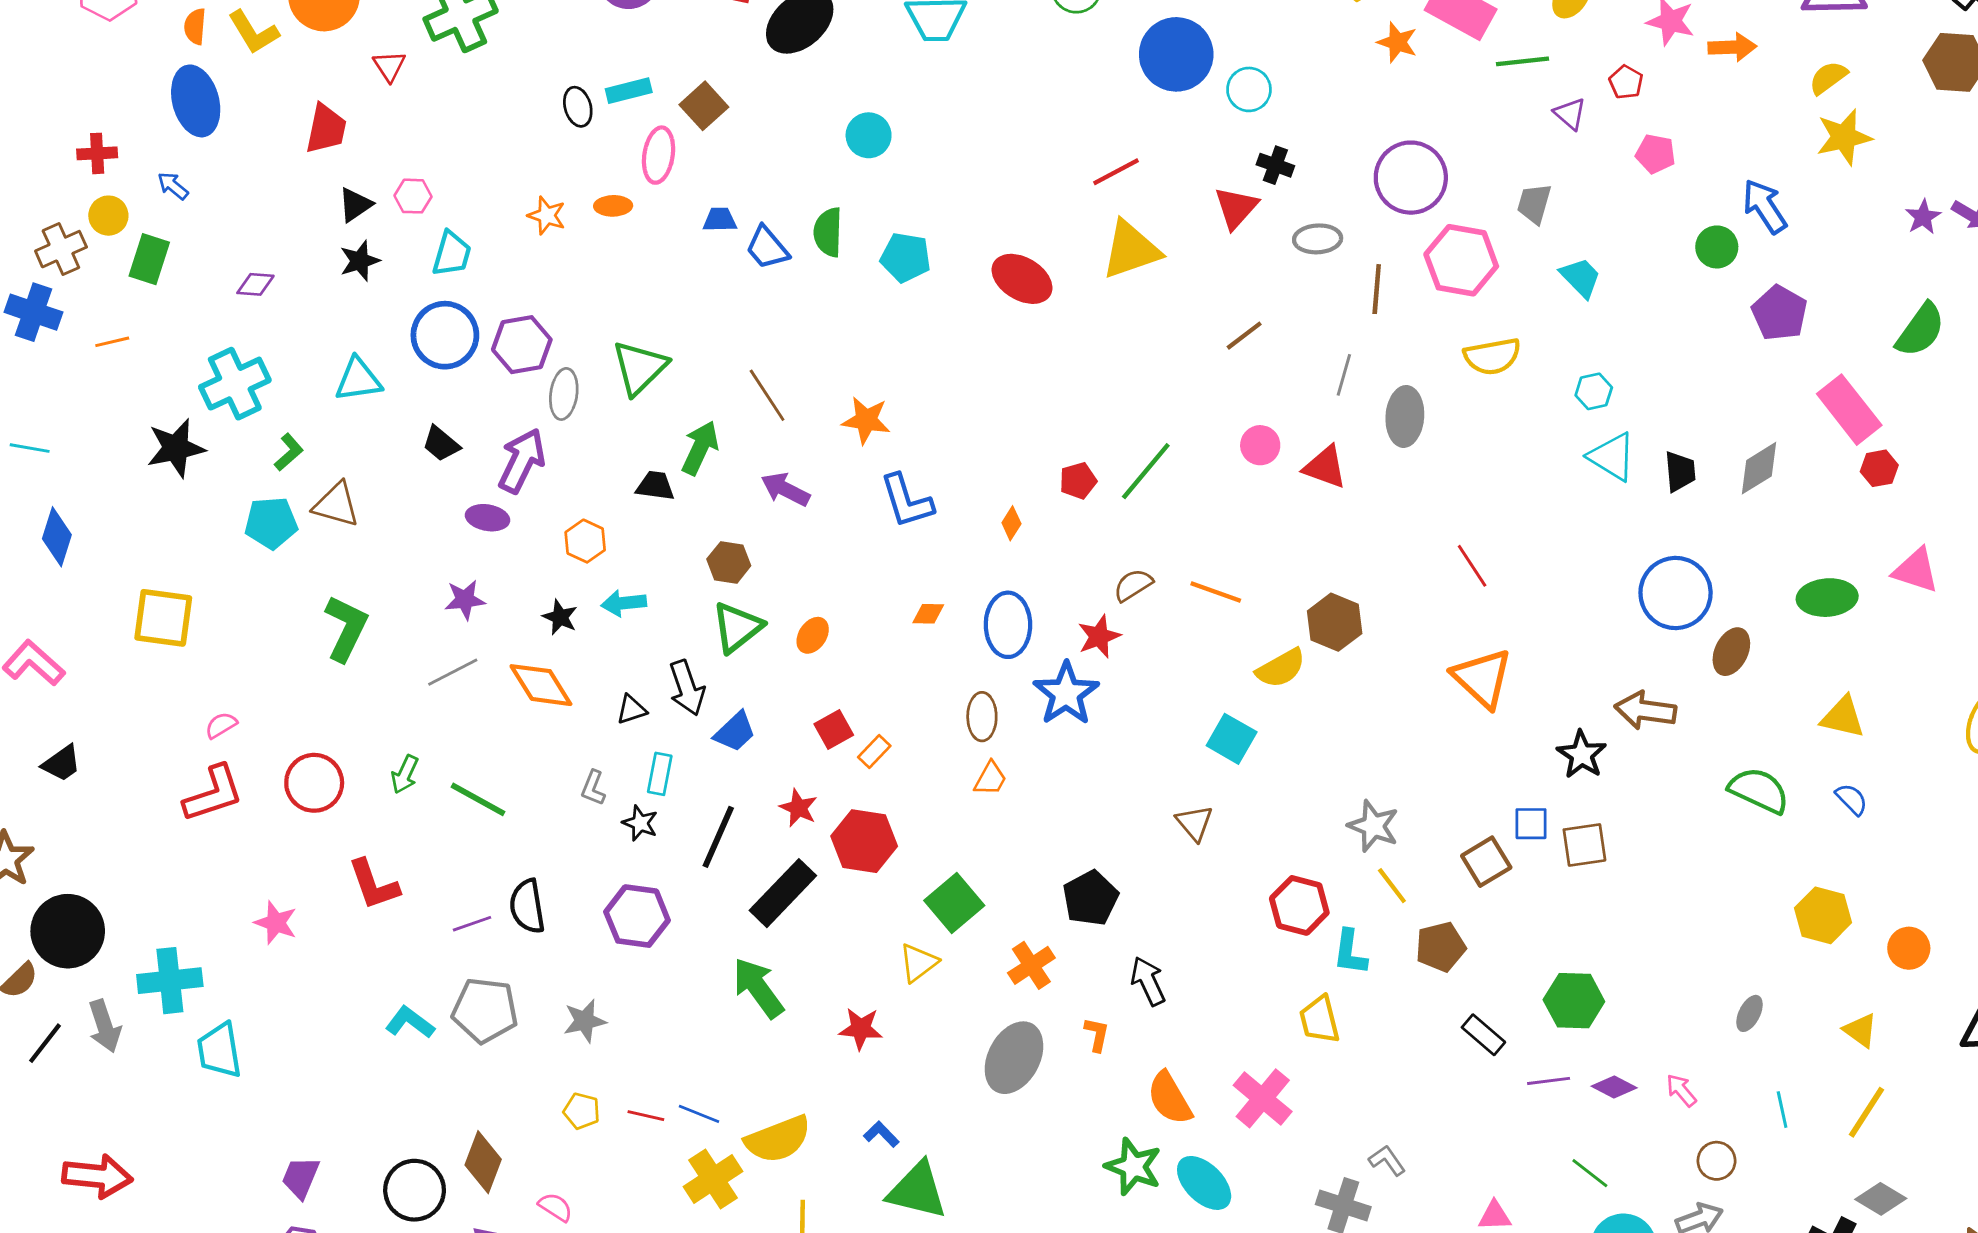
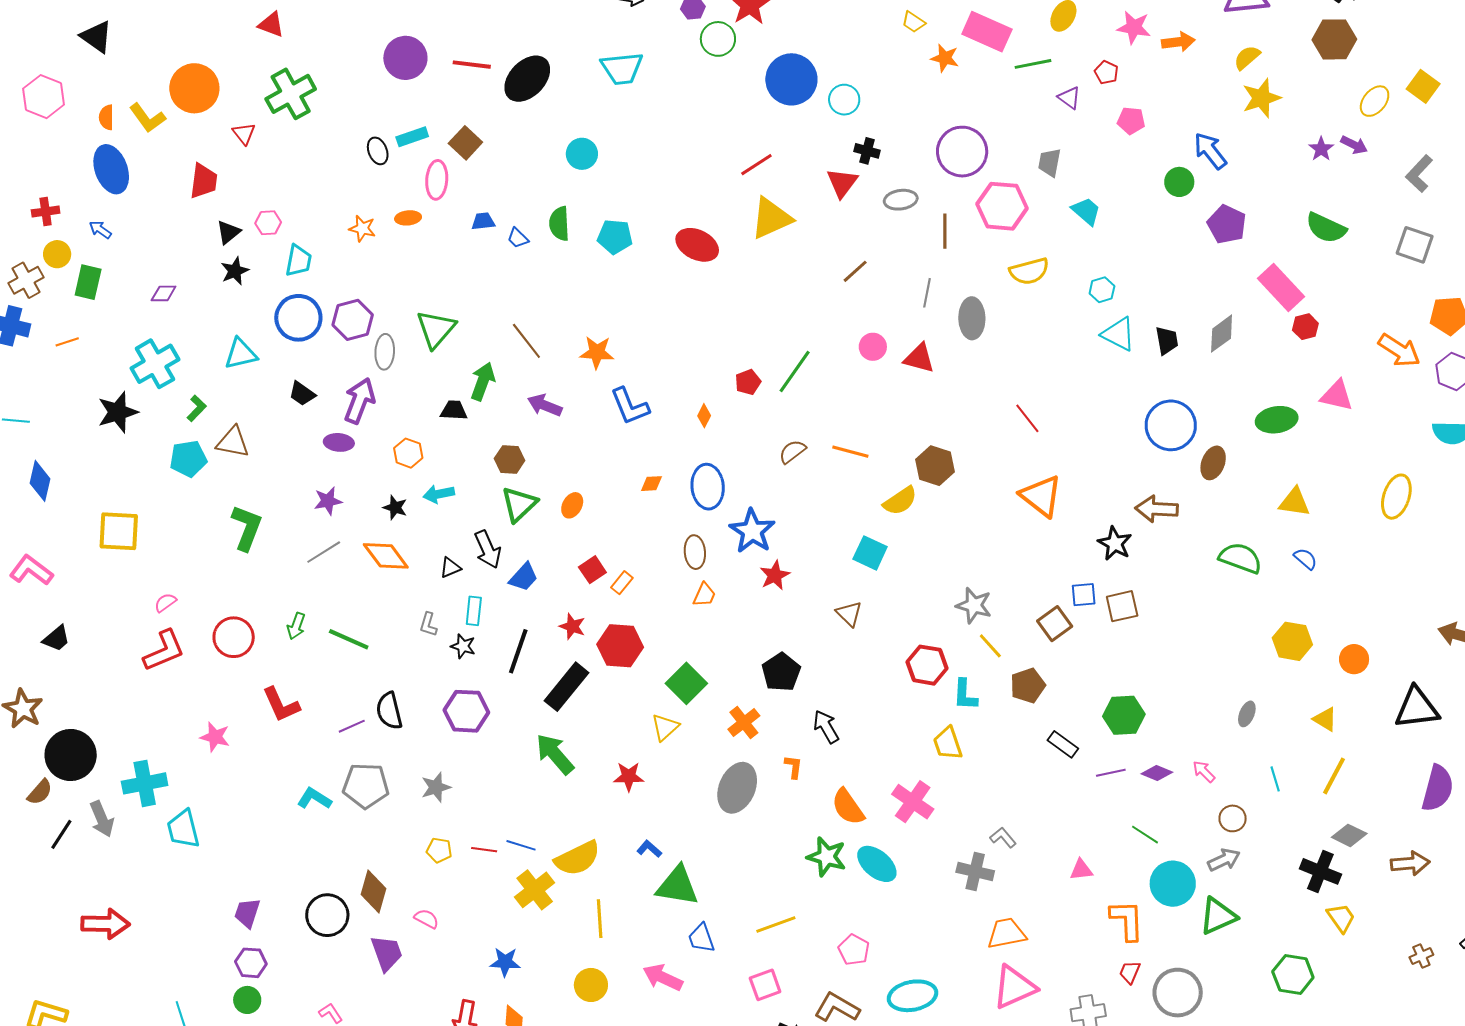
blue trapezoid: (767, 248) -> (518, 238), size x0.7
green semicircle: (1920, 330) -> (1326, 228), turned 84
red star: (1099, 636) -> (775, 575), moved

